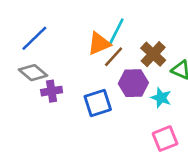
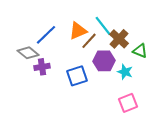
cyan line: (116, 32) -> (103, 26), moved, turned -65
blue line: (34, 38) -> (46, 35), moved

